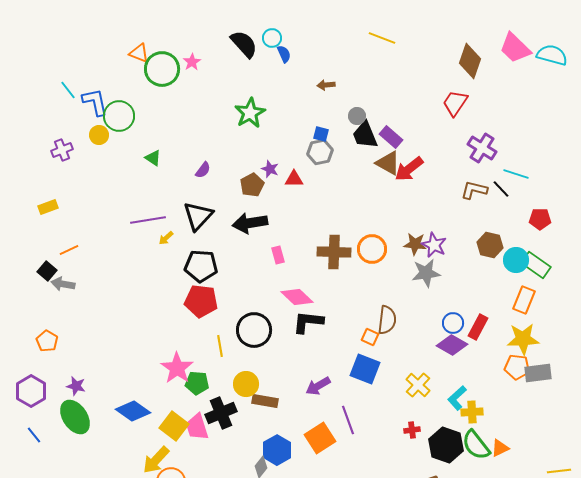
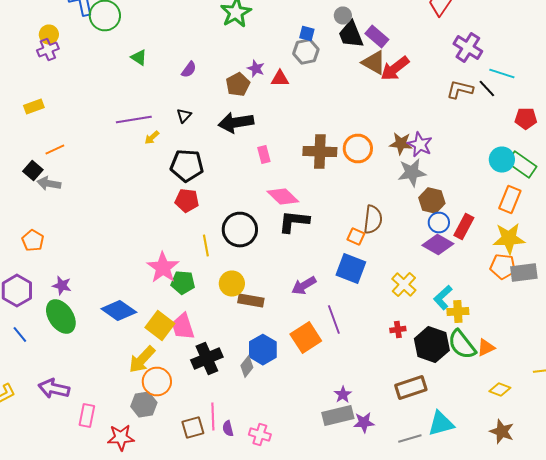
yellow circle: (99, 135) -> (49, 34), moved
black triangle: (198, 216) -> (184, 116), size x0.5
brown hexagon: (490, 245) -> (432, 200), moved
red pentagon: (201, 301) -> (187, 200), size x0.7
black cross: (221, 413) -> (207, 358), moved

